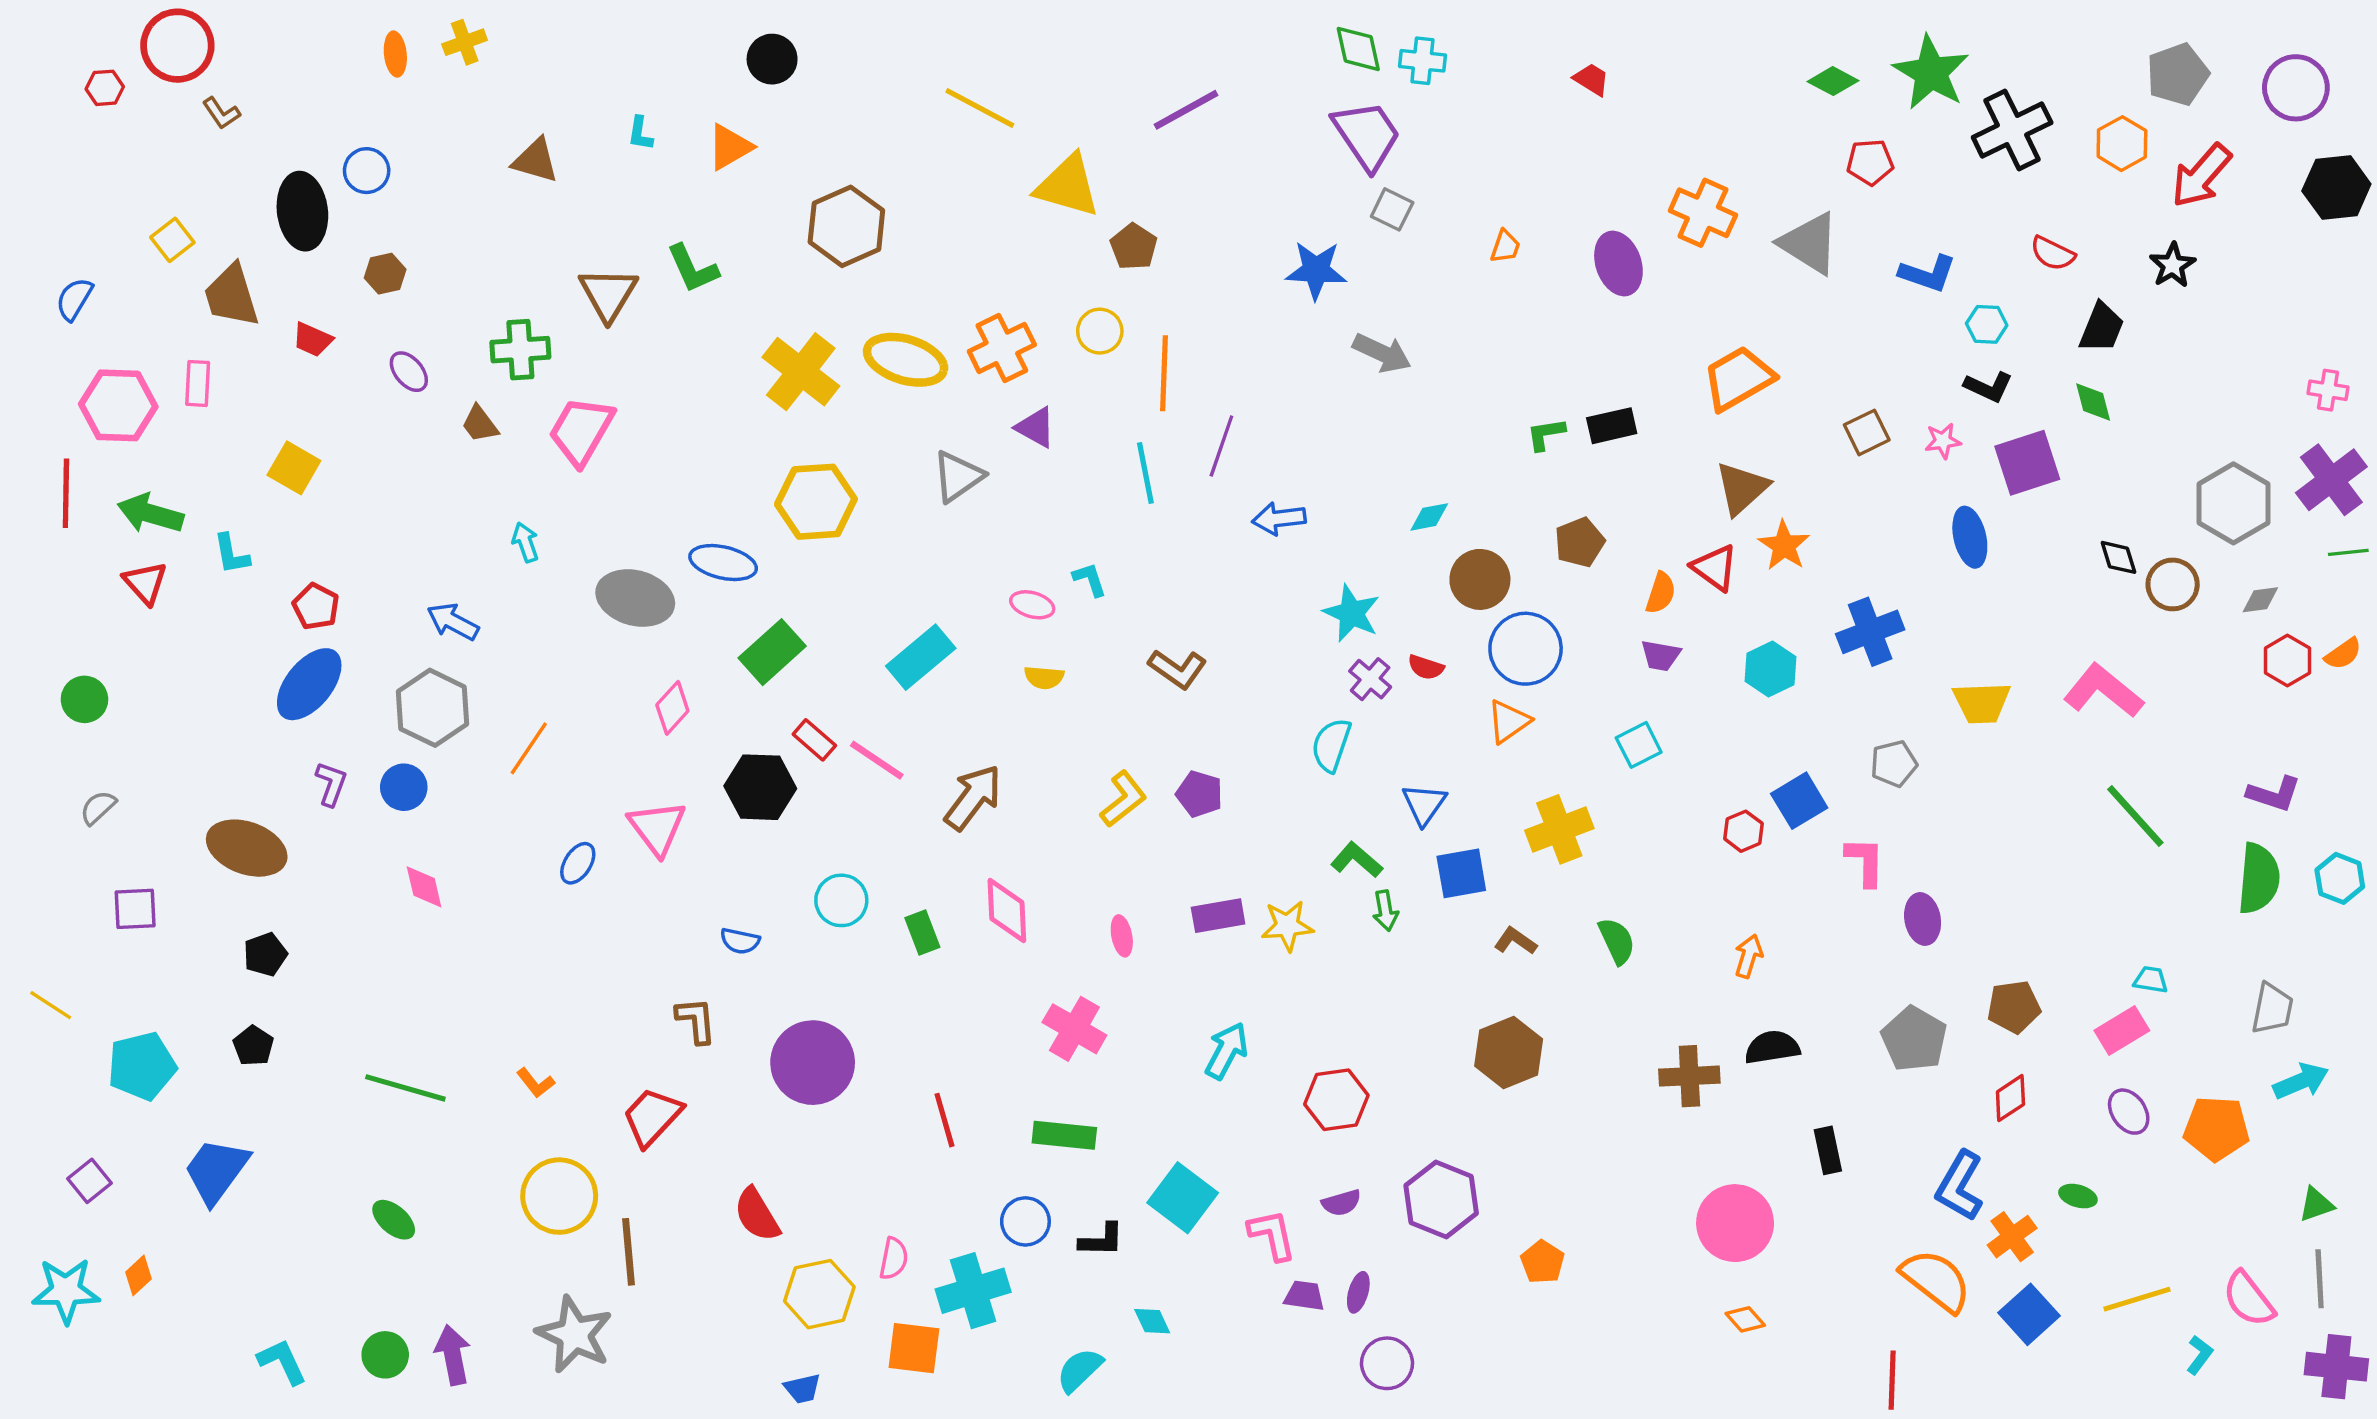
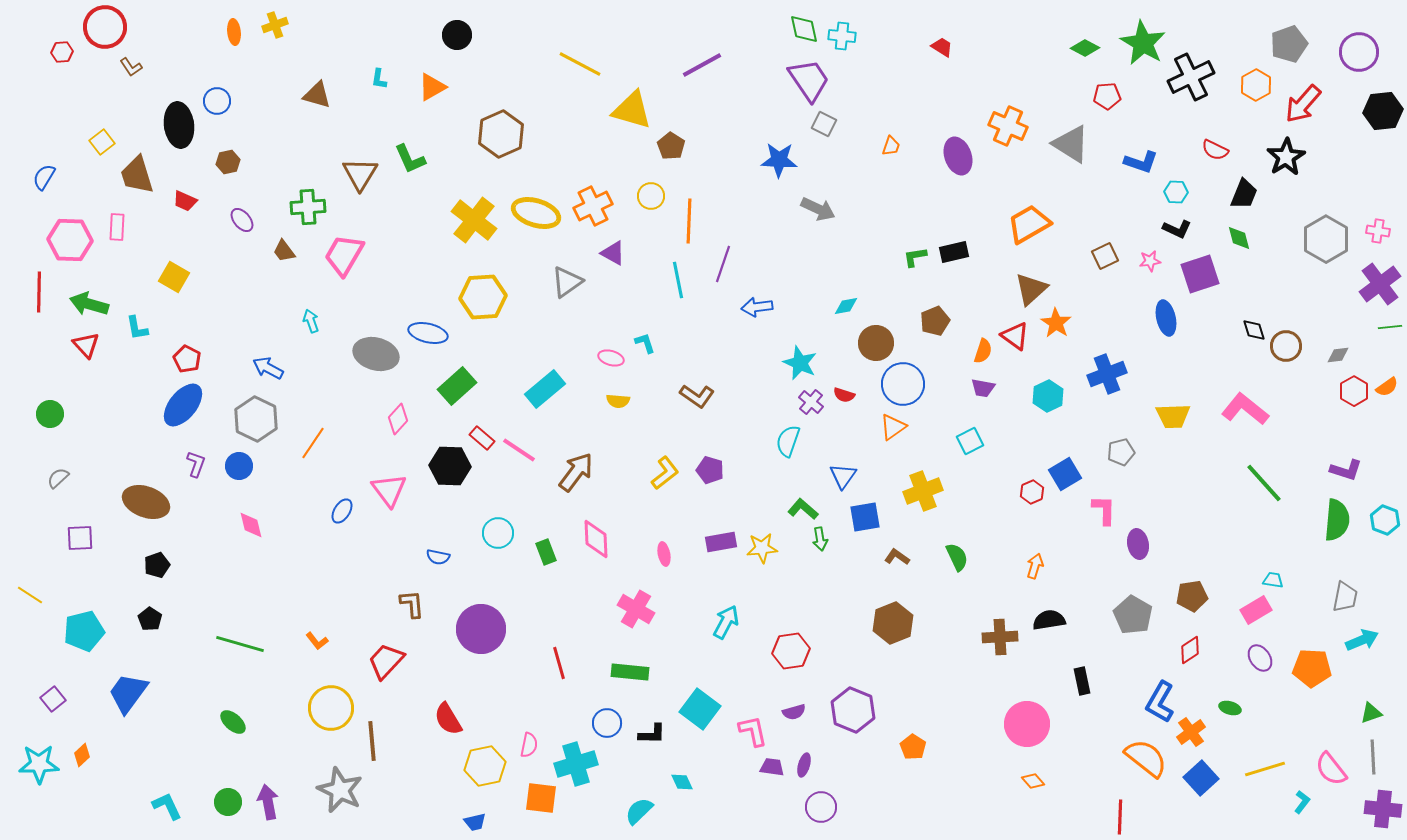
black star: (2173, 265) -> (1286, 157), size x1.4
gray hexagon: (2233, 503) -> (1326, 239), moved

